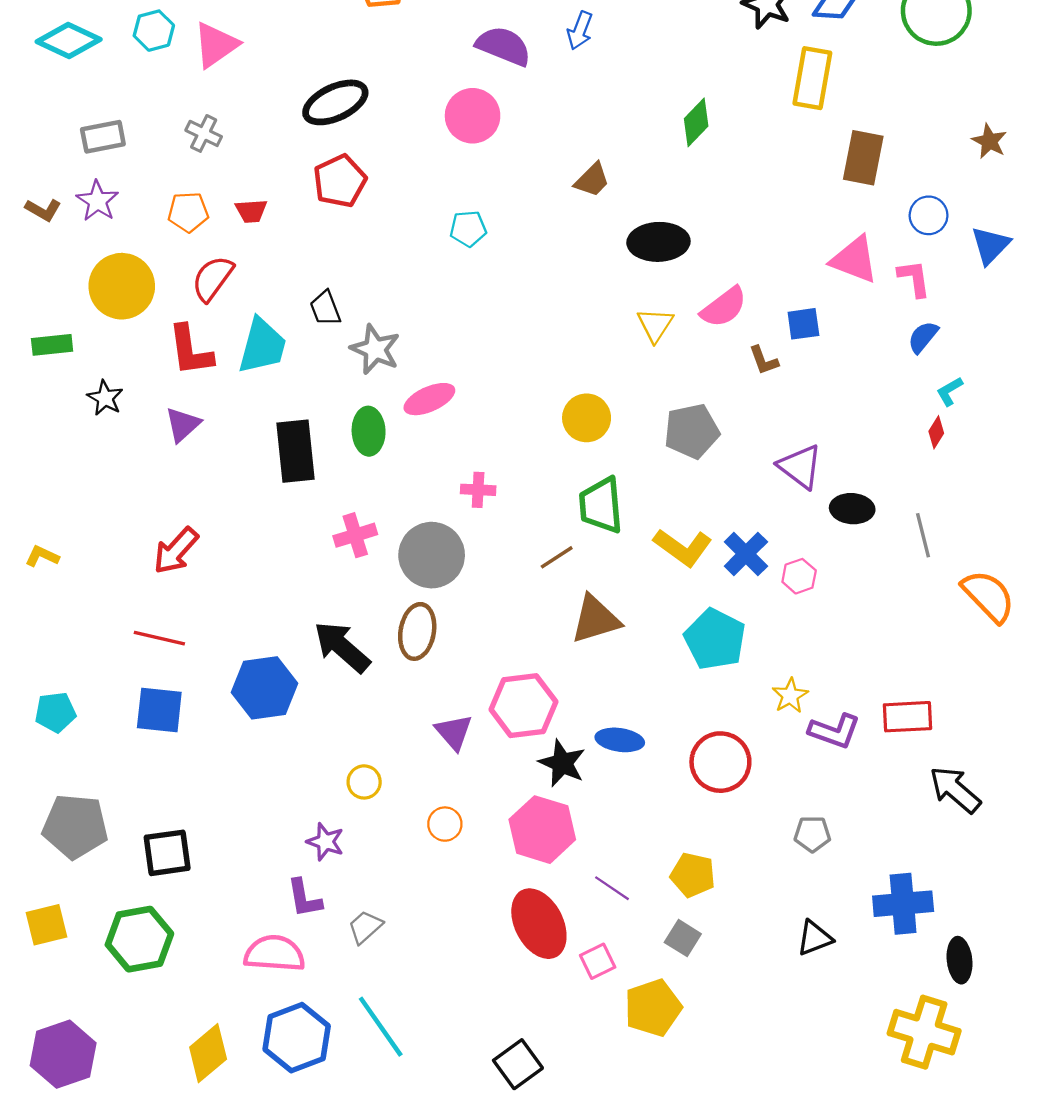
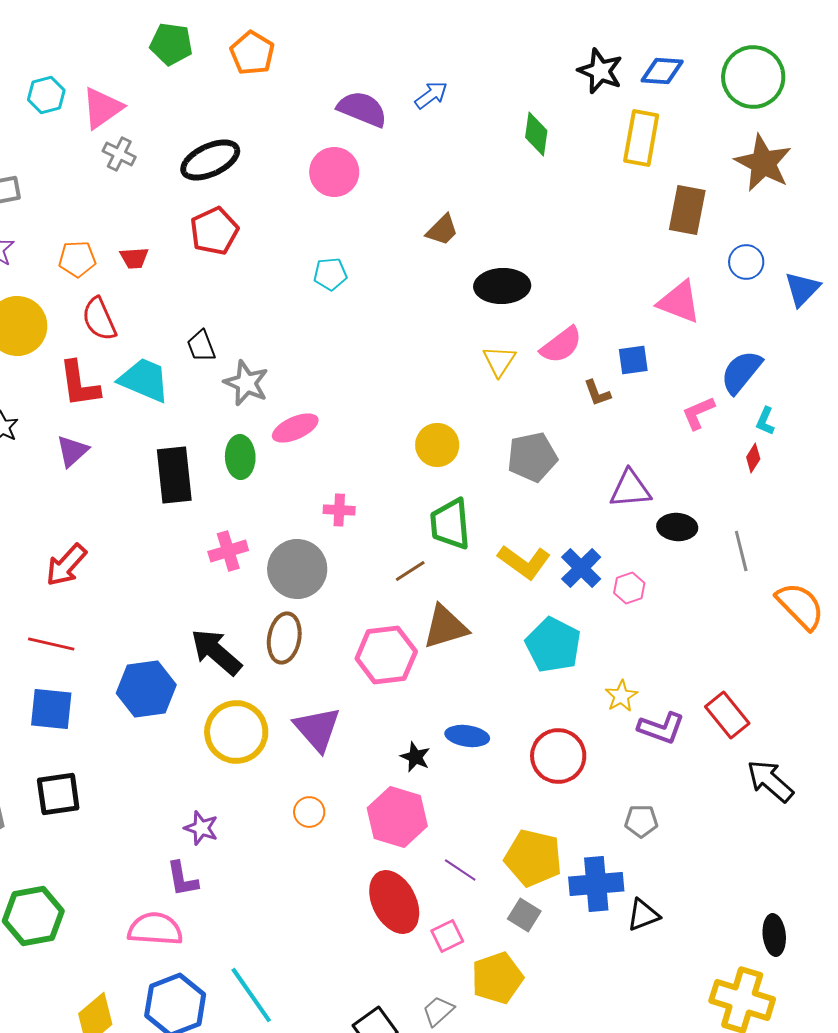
blue arrow: (580, 31) -> (431, 95), turned -148
green diamond: (696, 122) -> (536, 134), moved, turned -36
gray cross: (204, 133) -> (119, 154), moved
brown star: (989, 141) -> (763, 163), moved, size x1.8
red semicircle: (212, 278) -> (99, 319), turned -60
pink L-shape: (914, 278) -> (698, 413), moved, turned -105
blue semicircle: (923, 337) -> (741, 372), size x1.5
cyan trapezoid: (262, 346) -> (144, 380), turned -82
cyan L-shape: (950, 391) -> (765, 421), turned -36
purple triangle: (800, 467) -> (630, 489), turned -42
pink hexagon: (523, 706) -> (386, 655), moved
red rectangle: (907, 717) -> (727, 715), turned 54
purple triangle: (454, 732) -> (317, 729), size x1.4
black star: (562, 763) -> (415, 757), size x0.7
yellow circle: (364, 782) -> (236, 732), moved, size x2.0
black square: (167, 853) -> (58, 794), moved
yellow pentagon: (693, 875) -> (533, 858), size x1.4
blue cross: (903, 904) -> (596, 884), moved
gray trapezoid: (365, 927) -> (438, 1011), moved

